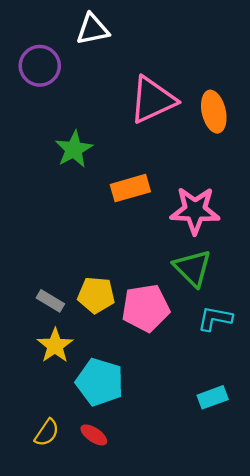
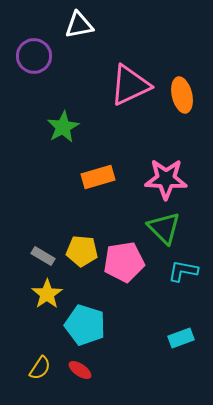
orange rectangle: (130, 188) -> (98, 177), moved

